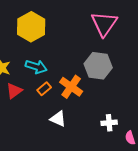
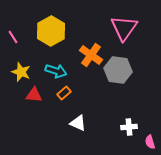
orange cross: (71, 87) -> (91, 55), moved
red triangle: (14, 91) -> (34, 95), turned 42

